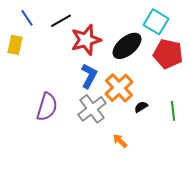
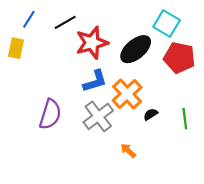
blue line: (27, 18) -> (29, 19), turned 66
blue L-shape: (89, 76) -> (95, 81), turned 45

